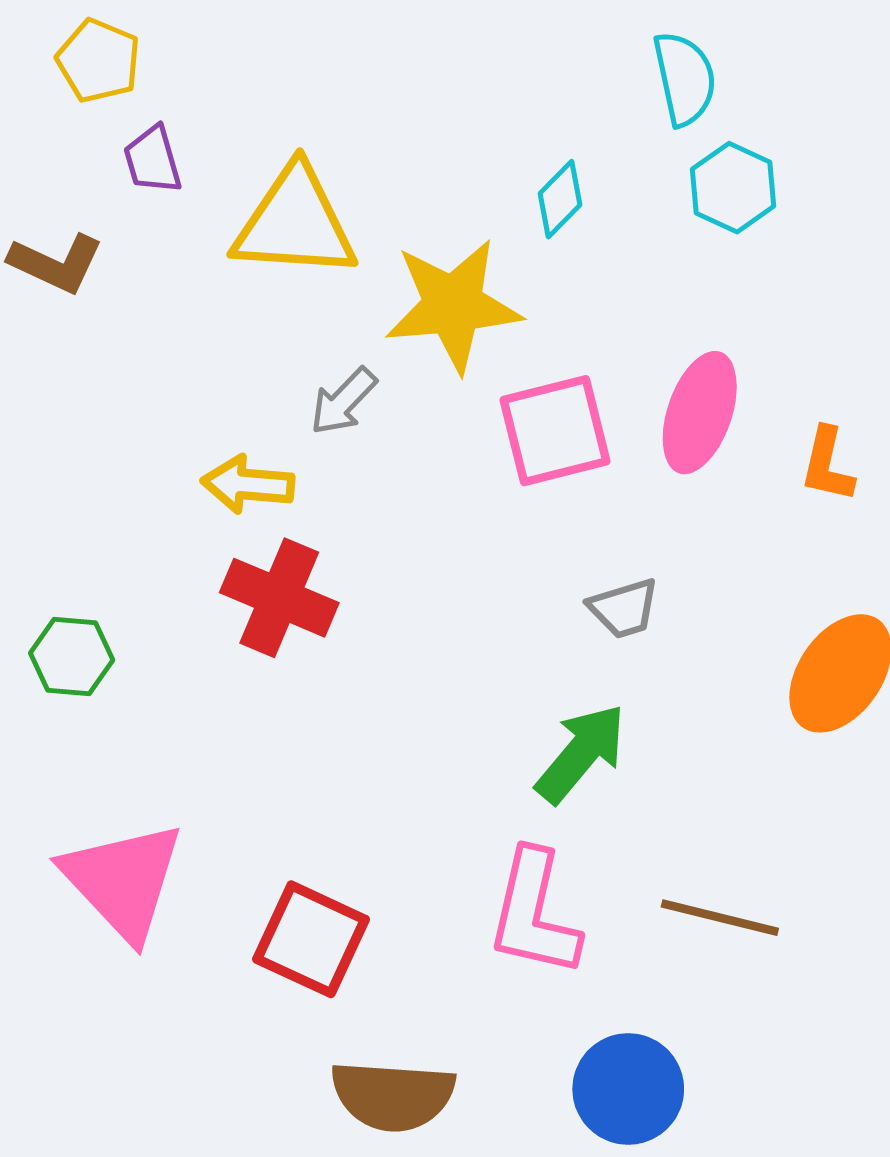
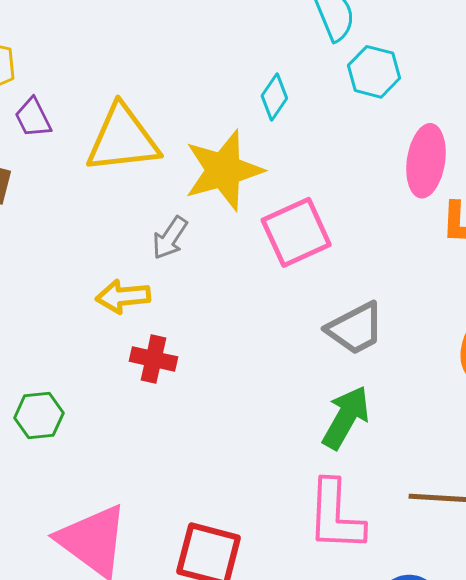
pink ellipse: (700, 413) -> (426, 161), moved
red cross: (279, 598) -> (154, 359), size x0.7
gray trapezoid: (624, 608) -> (355, 328), size x1.4

